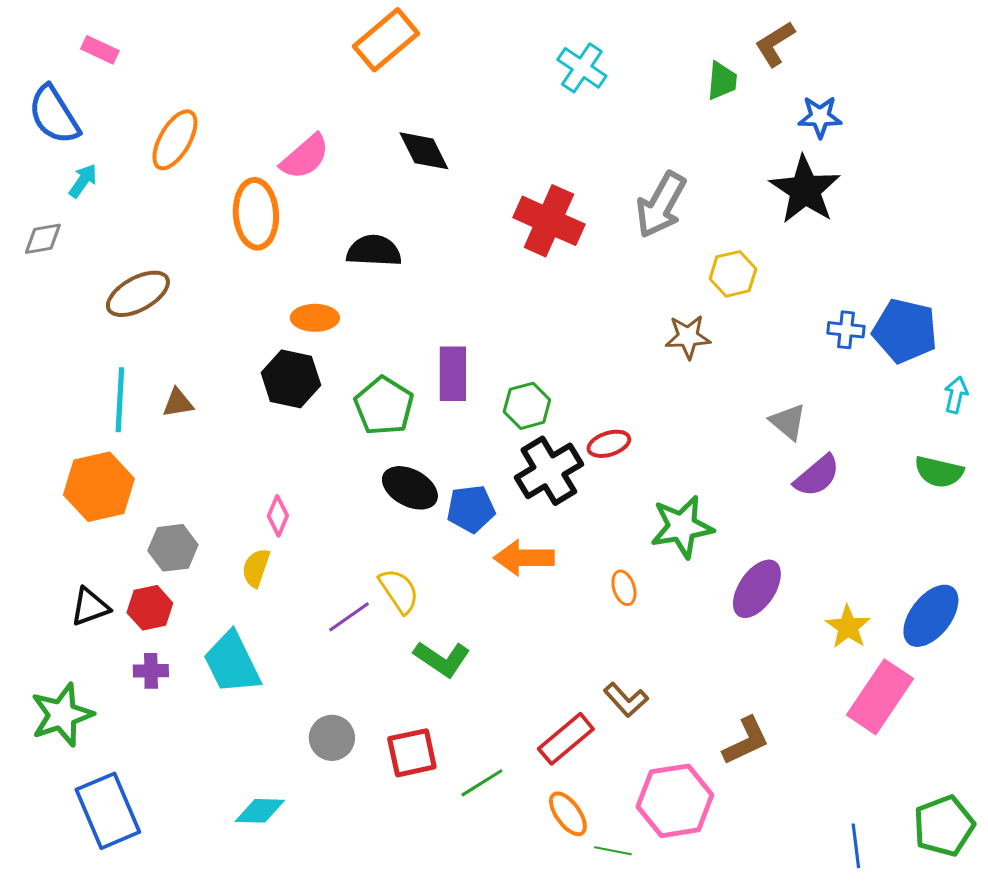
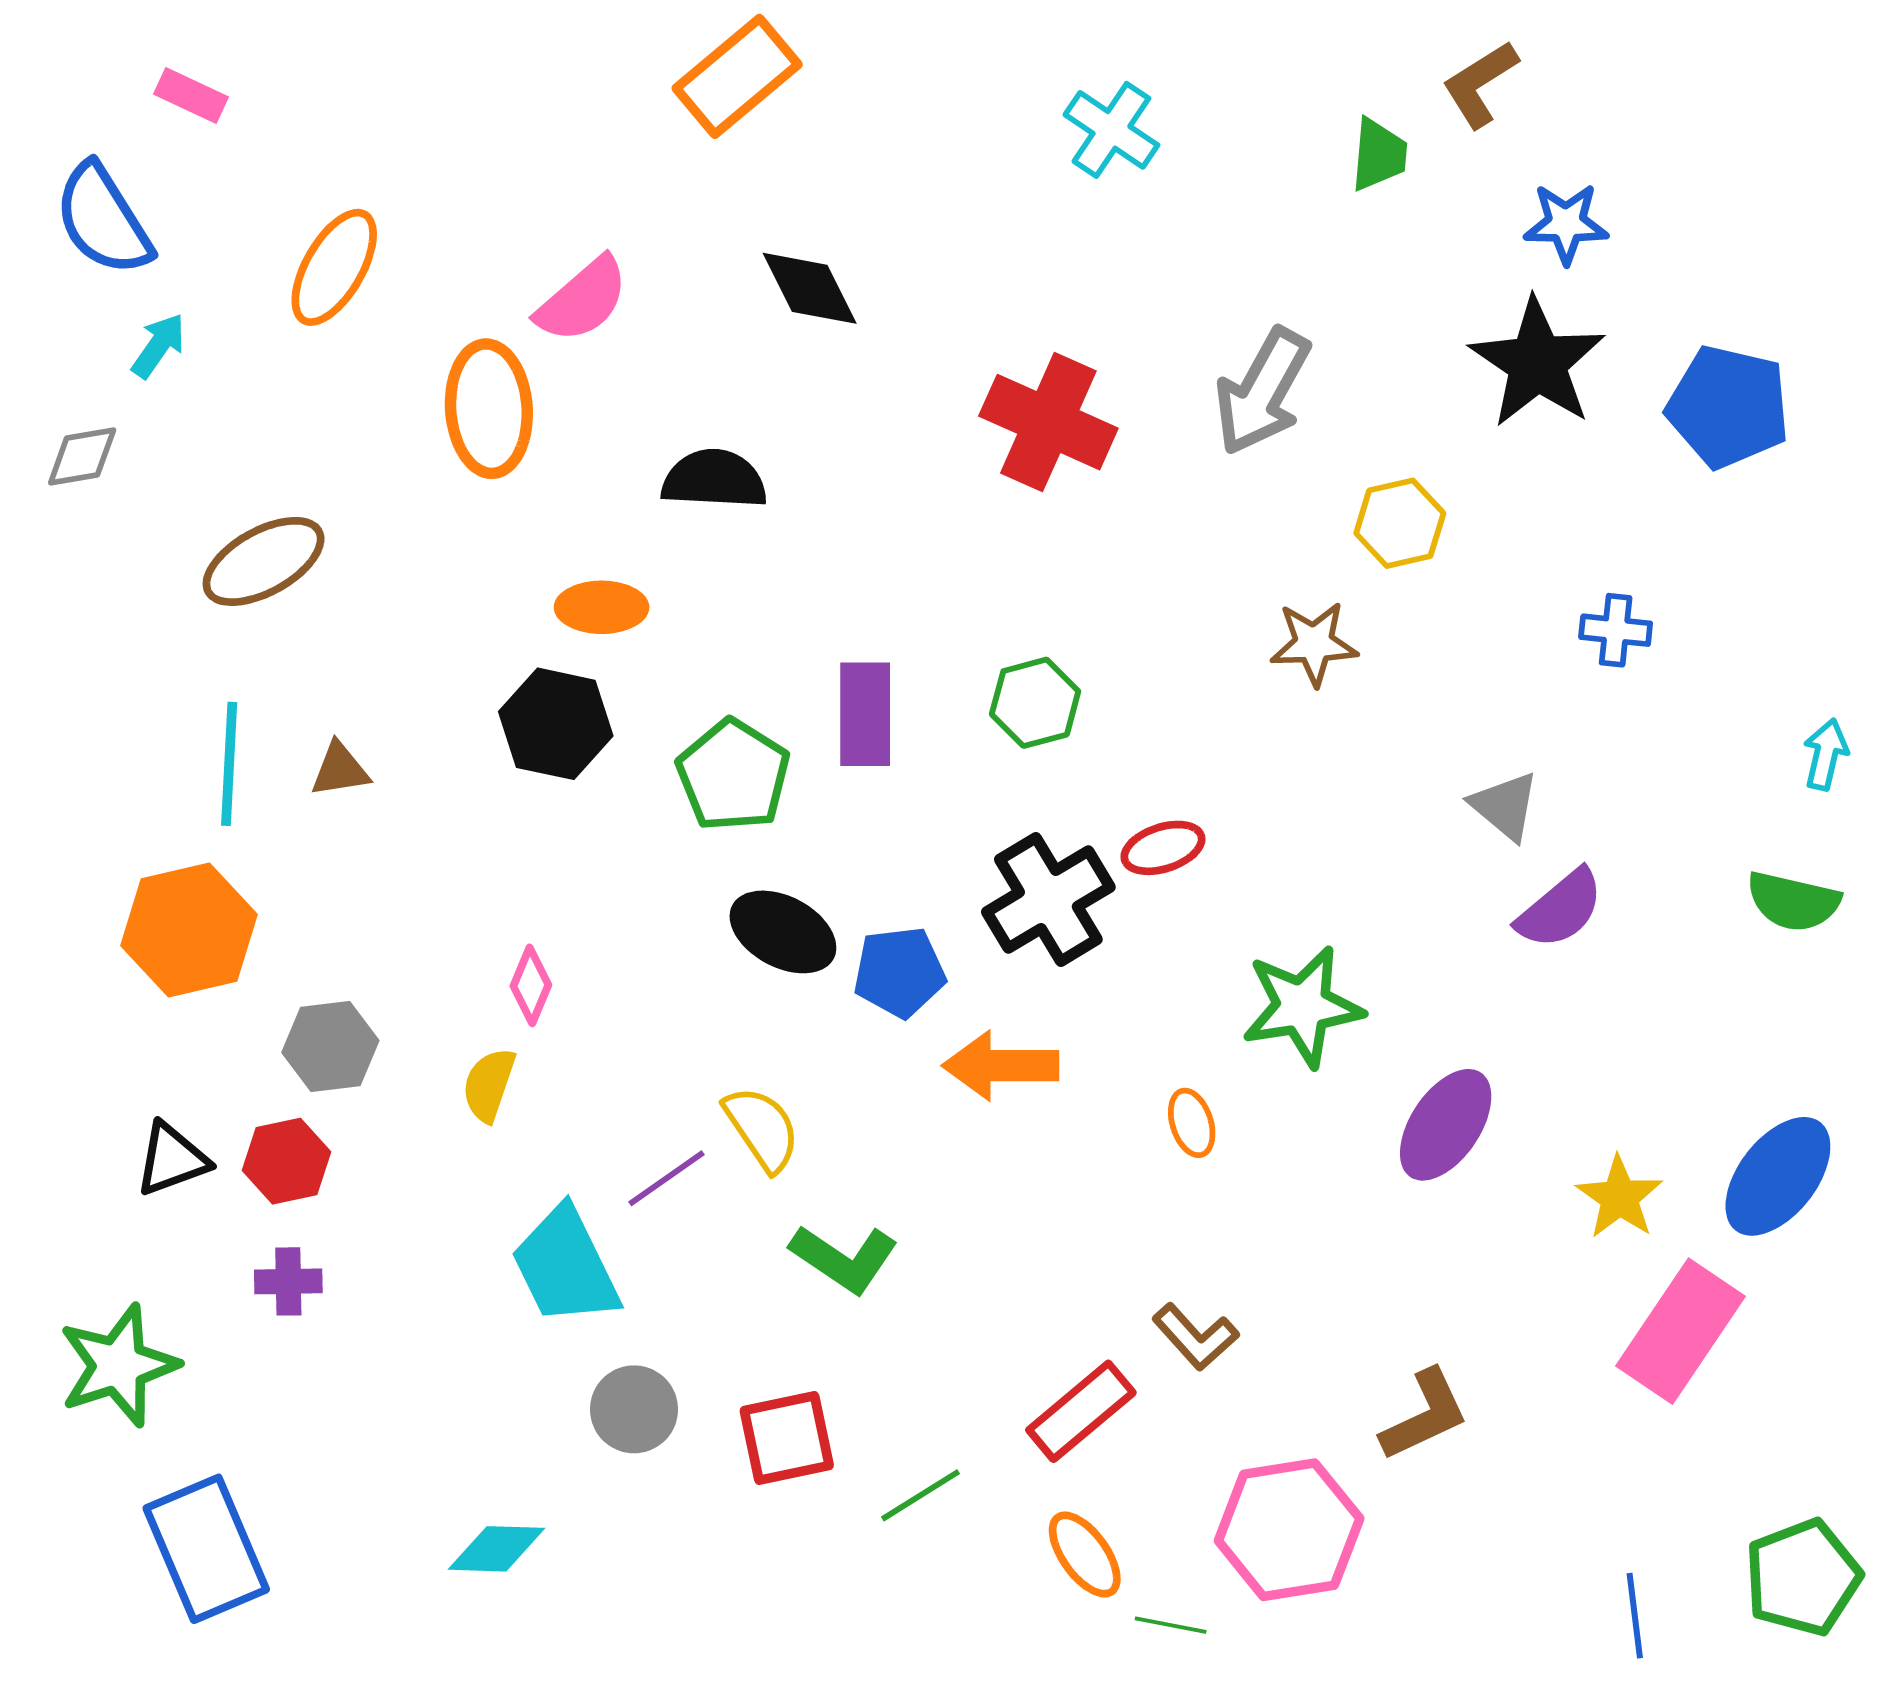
blue pentagon: (905, 331) -> (1728, 407), moved
green hexagon: (527, 406) -> (1035, 703), moved
cyan trapezoid: (232, 663) -> (565, 1266), moved

